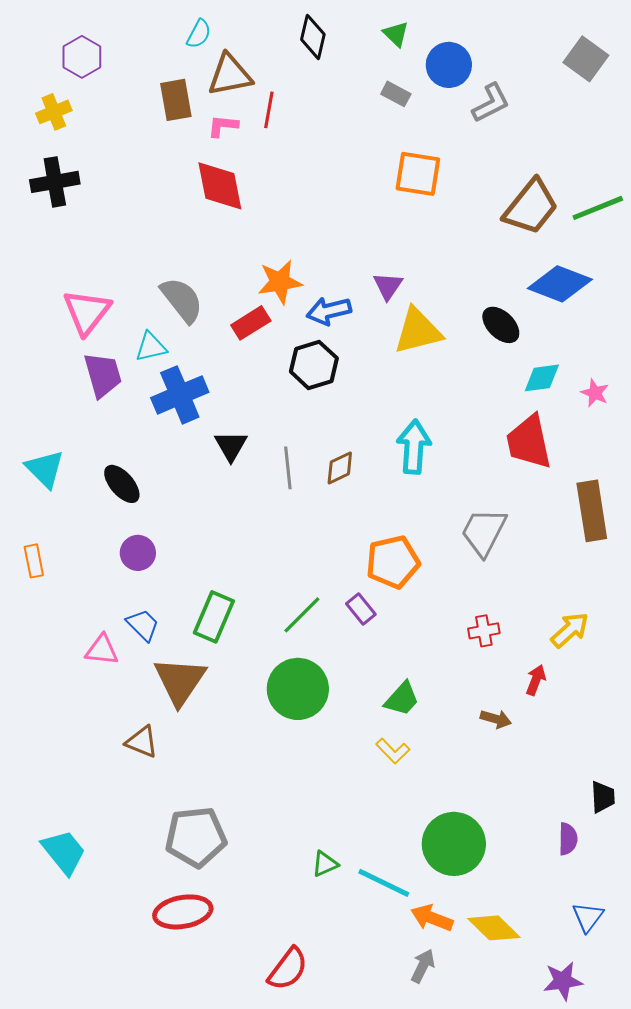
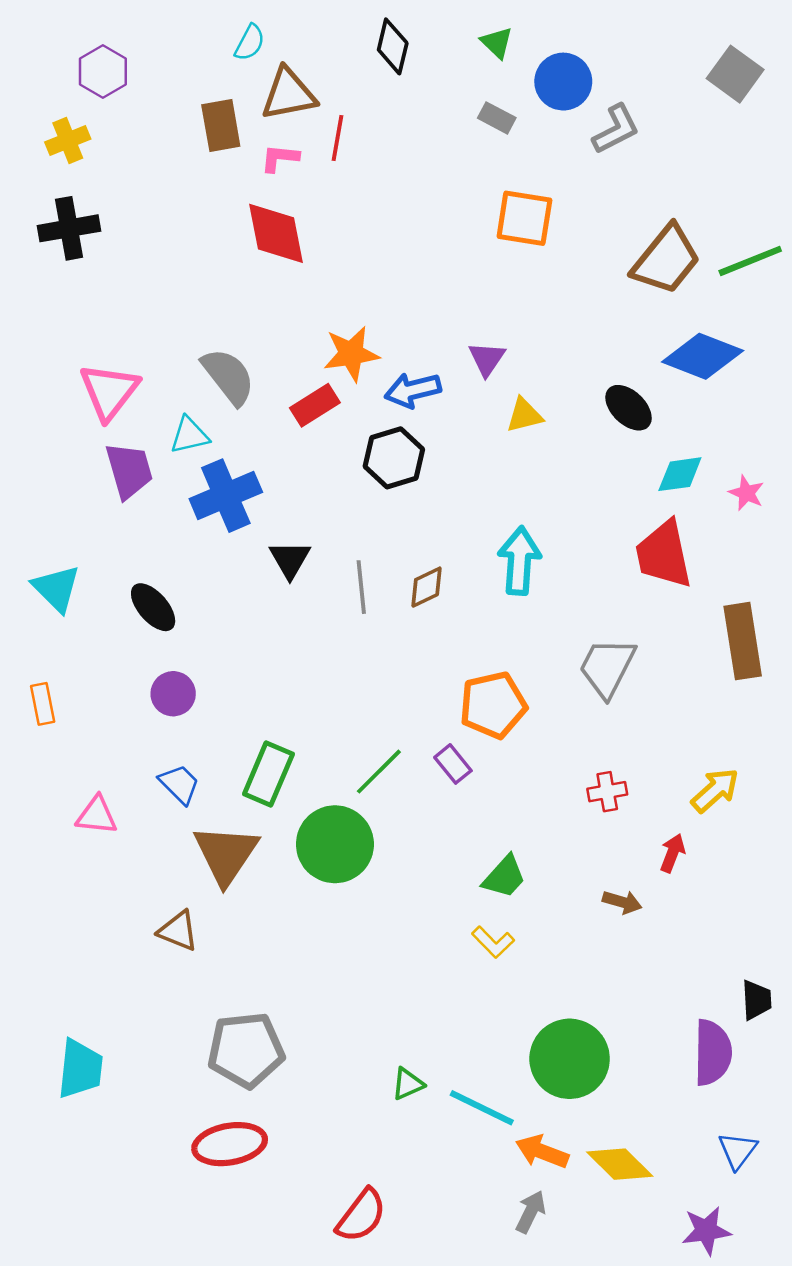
yellow triangle: (418, 331) -> (524, 415), size x0.6
pink triangle: (102, 650) -> (97, 815), moved
green circle: (298, 689) -> (335, 844), moved
purple semicircle: (568, 839) -> (713, 1053), size x1.6
cyan trapezoid: (64, 852) -> (80, 1069), turned 45

